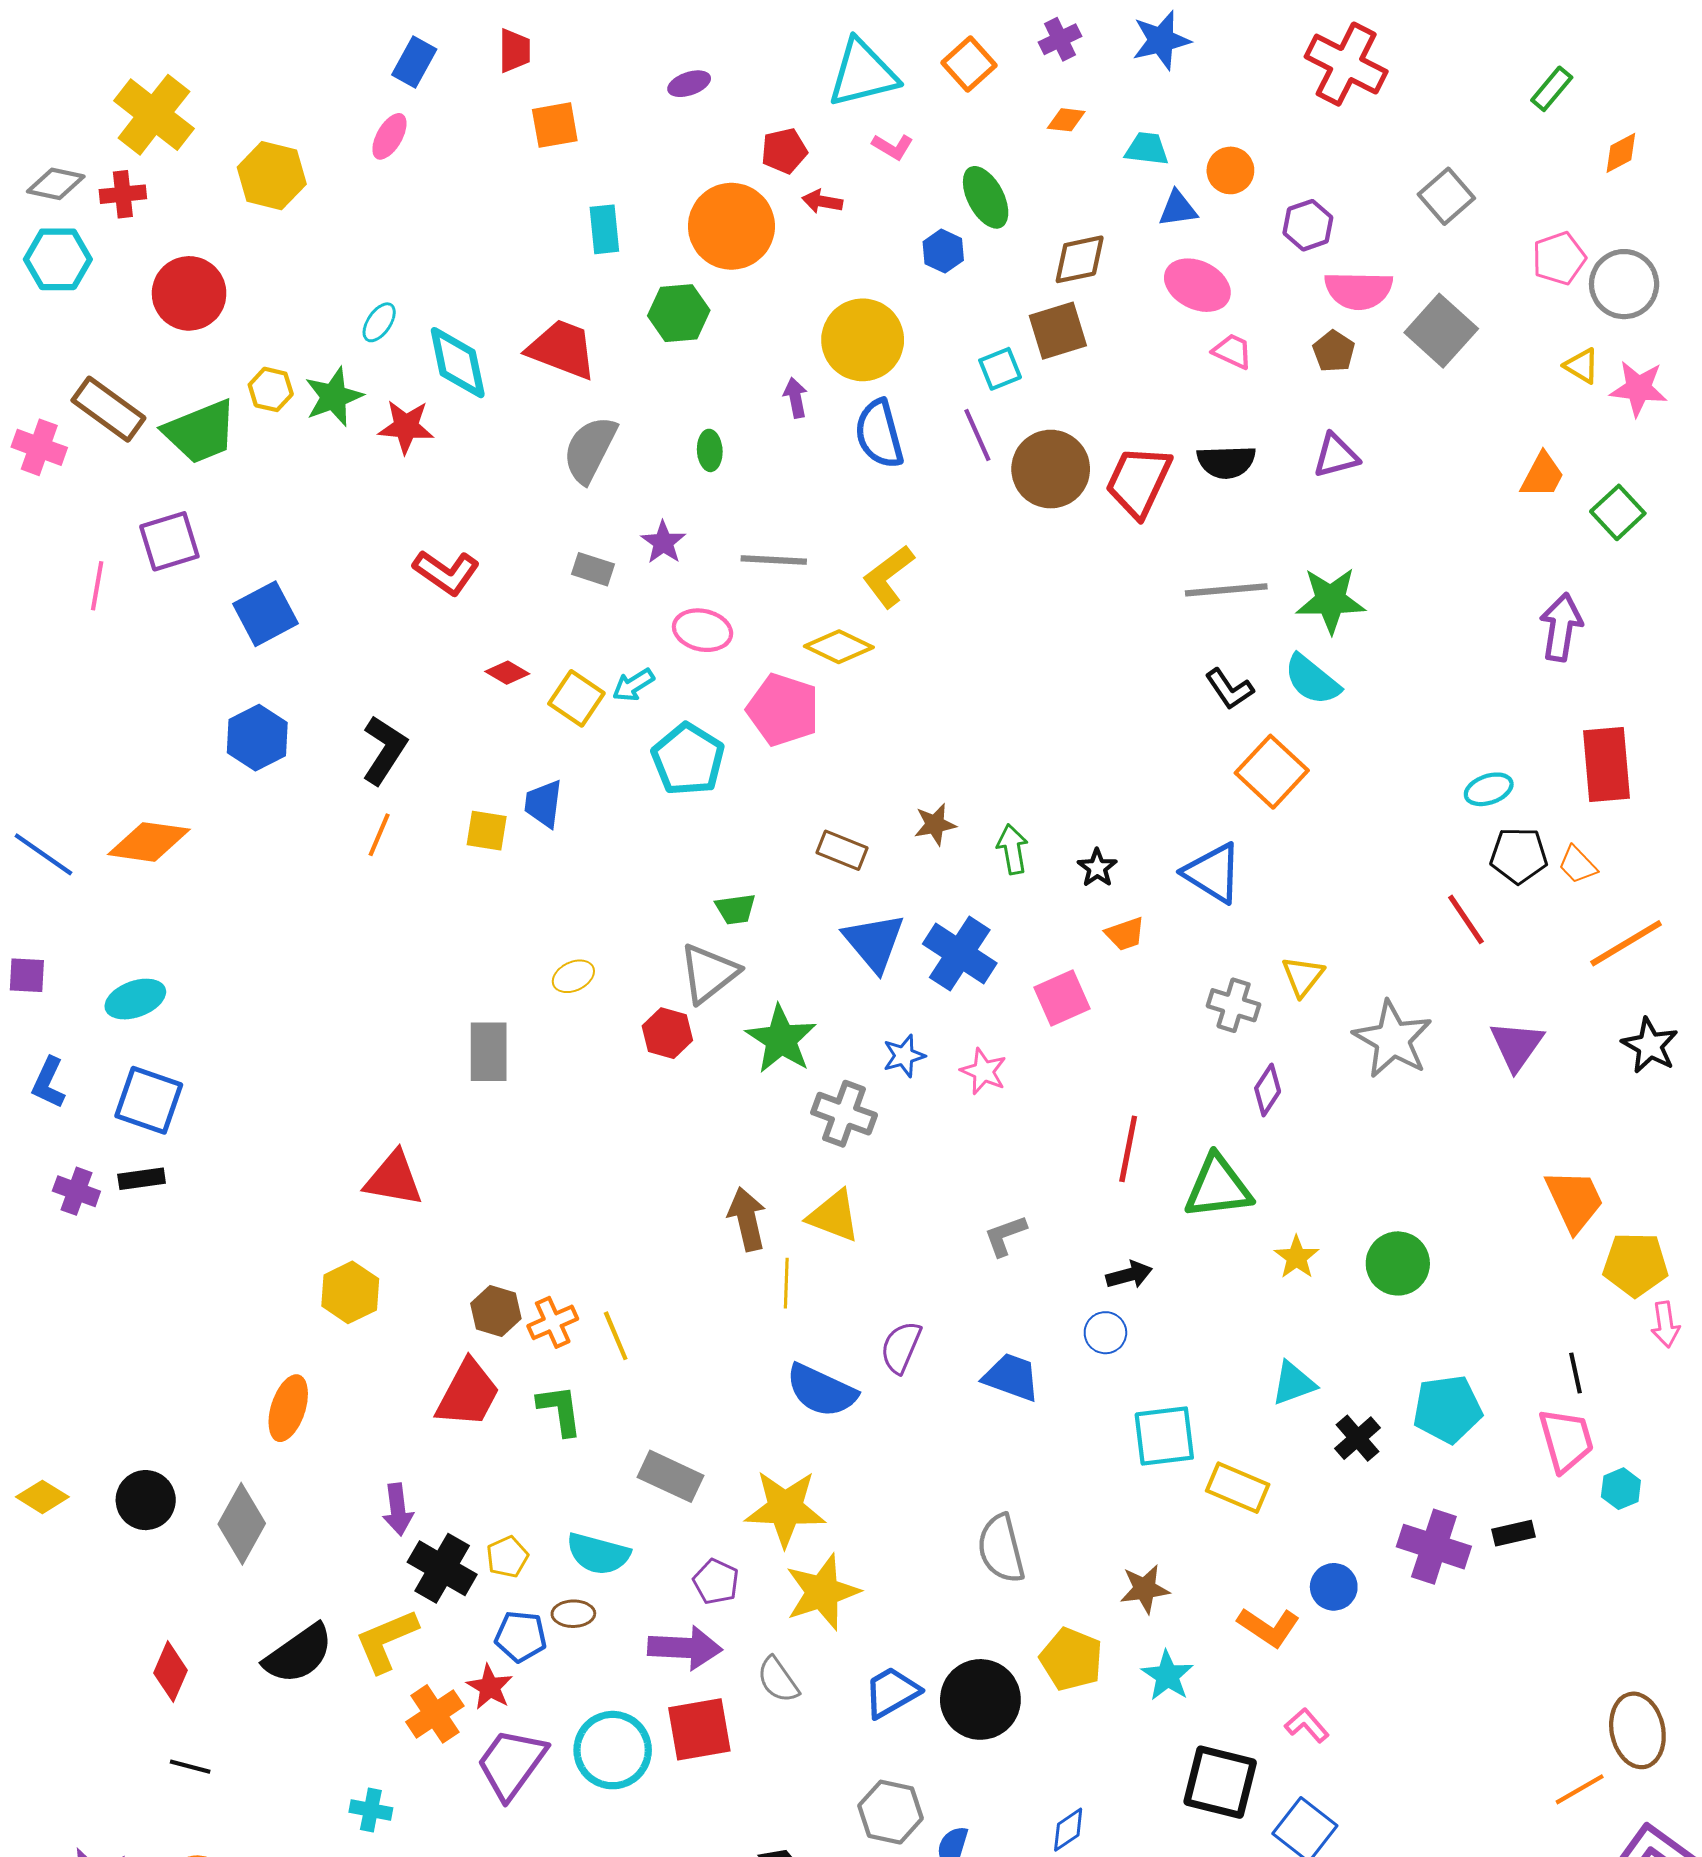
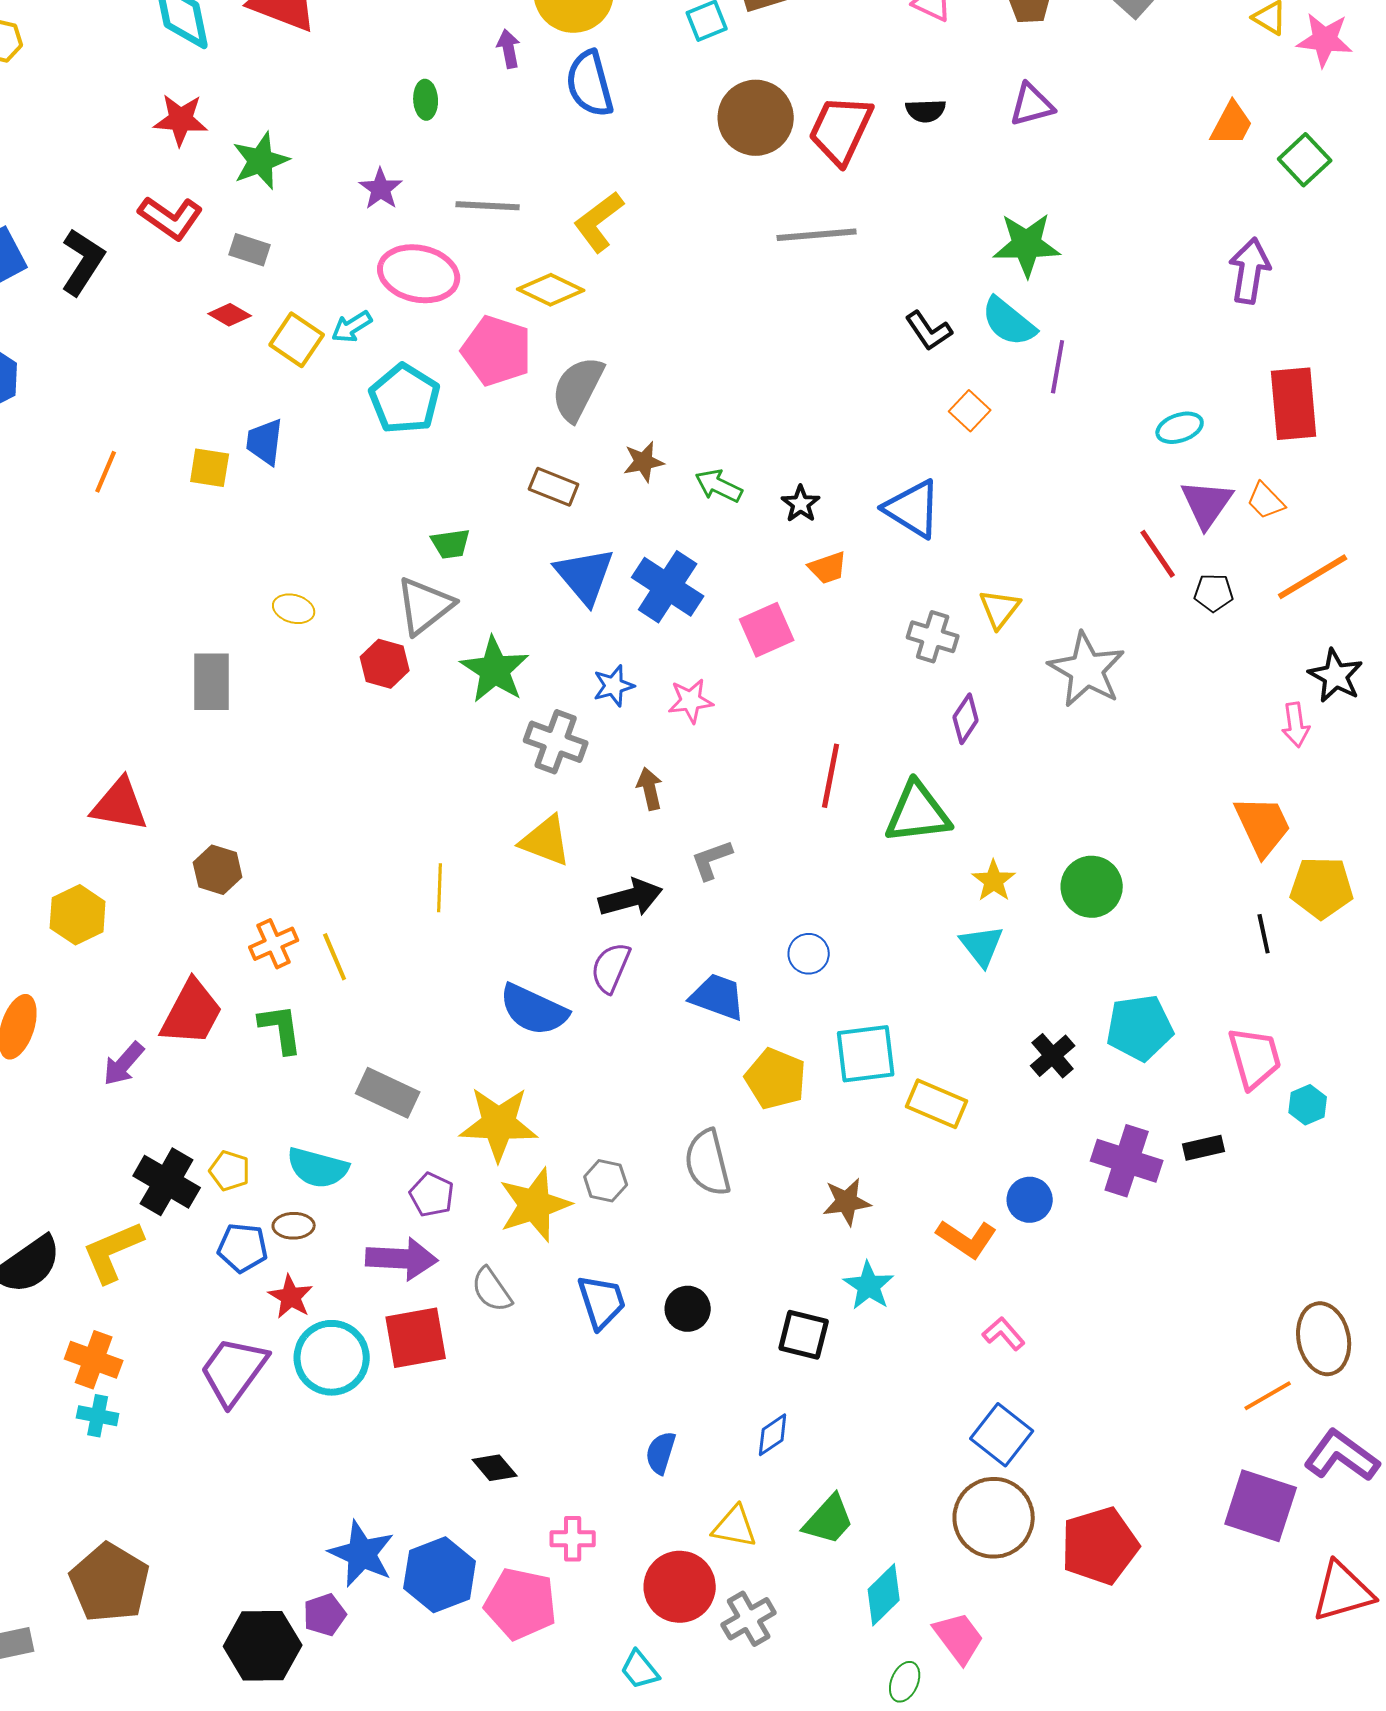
green star: (334, 397) -> (261, 161), moved
red star: (406, 427) -> (181, 120), moved
purple line: (977, 435) -> (1058, 367), moved, turned 34
gray semicircle: (590, 449) -> (578, 389), moved
black semicircle: (1226, 462) -> (926, 111), size x0.7
gray rectangle: (593, 569) -> (250, 250), moved
gray line: (1226, 590) -> (817, 235), moved
pink ellipse: (703, 630) -> (419, 274), size x1.4
black L-shape: (384, 750) -> (83, 262), moved
orange square: (1272, 772) -> (970, 411), size x0.6
green arrow: (1012, 849) -> (719, 486), turned -54
black pentagon: (1519, 855) -> (1214, 593), moved, size x0.7
yellow ellipse: (573, 976) -> (294, 609), turned 42
purple triangle: (1517, 1045) -> (1207, 504), moved
pink star: (984, 1071) -> (691, 701), turned -30
brown arrow: (747, 1219) -> (650, 789), moved, size x0.7
black arrow: (1129, 1275) -> (631, 898), moved, size x1.4
yellow line: (786, 1283) -> (440, 888), moved
brown hexagon: (496, 1311) -> (218, 870), moved
pink arrow: (1665, 1324) -> (1296, 725), moved
black line: (1575, 1373) -> (1264, 934), moved
cyan triangle: (1293, 1383) -> (982, 946), moved, turned -48
purple arrow: (398, 1509) -> (124, 1064), moved, turned 48
yellow pentagon: (507, 1557) -> (230, 1171), turned -30
yellow pentagon: (1071, 1659) -> (776, 1079), moved
red star: (490, 1687) -> (291, 1297), moved
blue trapezoid: (892, 1692) -> (602, 1302), turned 102
black circle: (980, 1699) -> (688, 1309), size x0.6
orange cross: (435, 1714) -> (94, 1360), moved, turned -36
black square: (1220, 1782) -> (804, 1335), moved, size x0.7
gray hexagon: (891, 1812) -> (606, 1181), moved, size x0.7

